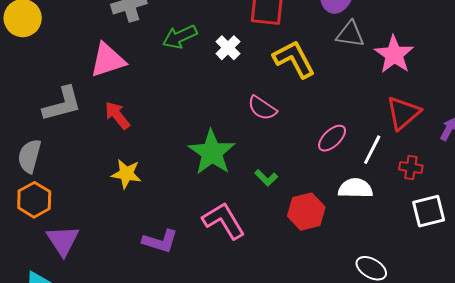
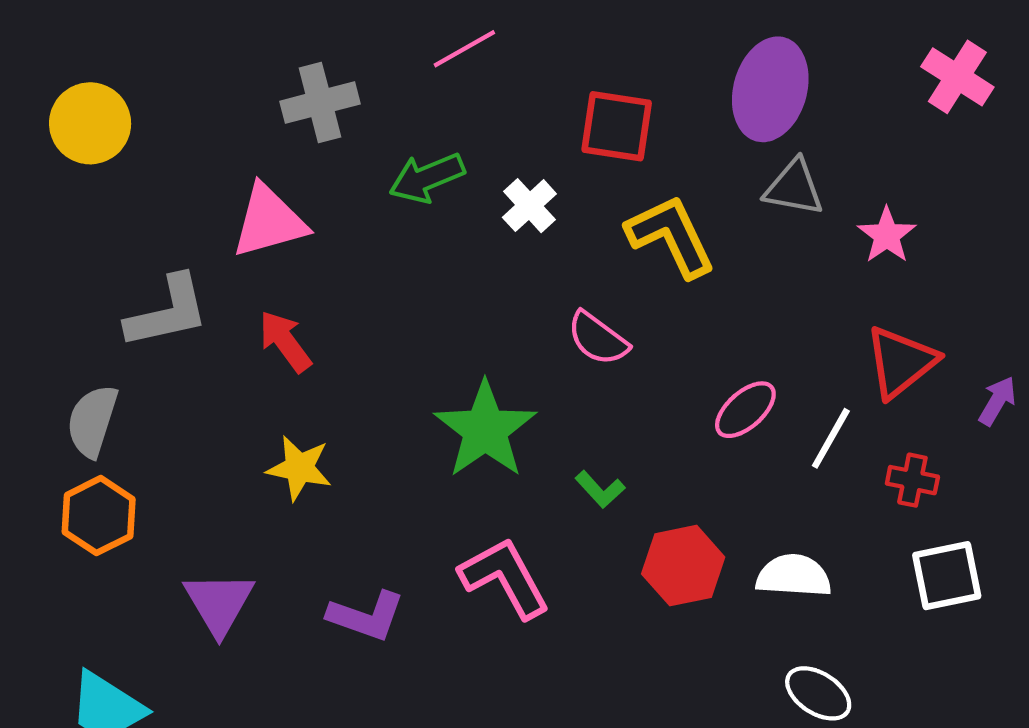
pink star: (394, 55) -> (887, 235), size x0.7
white semicircle: (355, 188) -> (794, 576), moved
purple triangle: (63, 240) -> (219, 603), moved

